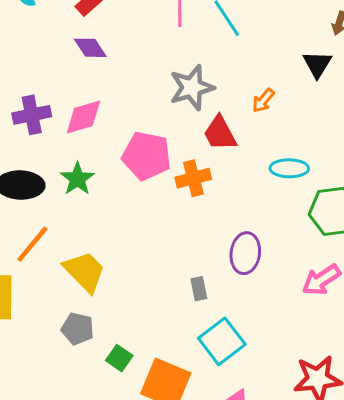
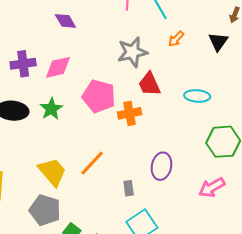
orange arrow: (263, 100) -> (176, 39), moved
cyan ellipse: (289, 168) -> (197, 96), moved
orange line: (32, 244) -> (92, 163), moved
gray pentagon: (78, 329) -> (45, 210), size x1.4

